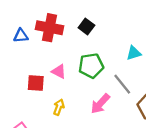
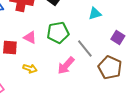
cyan triangle: (134, 53) -> (95, 14), moved
yellow arrow: (59, 107) -> (30, 69), turned 88

